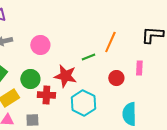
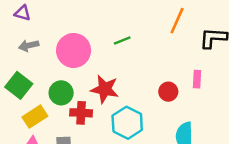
orange line: (110, 42) -> (177, 21), moved
pink circle: (40, 45) -> (74, 50), size x1.4
green line: (88, 57) -> (122, 41), moved

